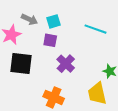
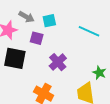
purple square: (50, 40) -> (37, 38), moved

